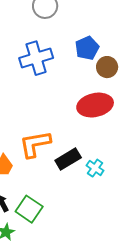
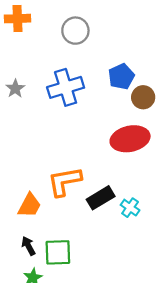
green square: (29, 209) -> (58, 252), turned -36

